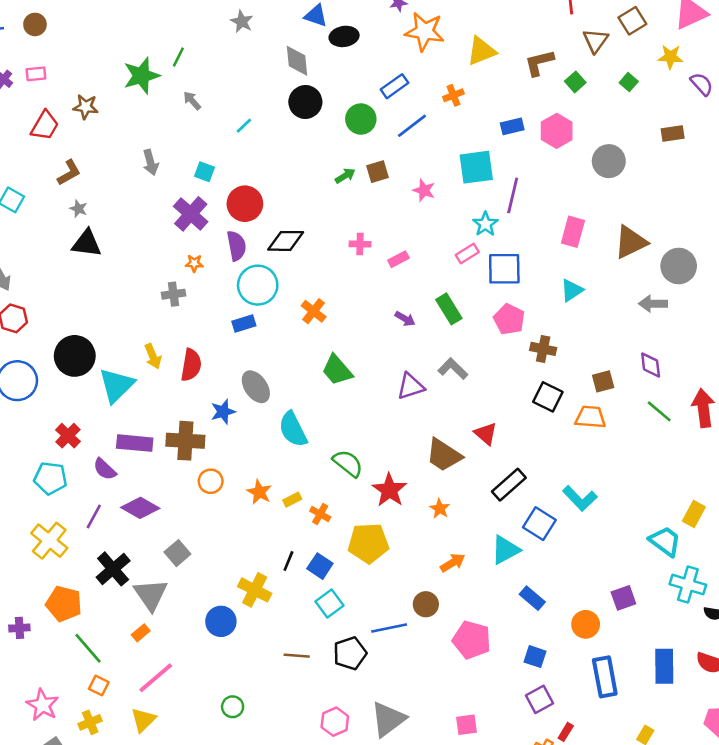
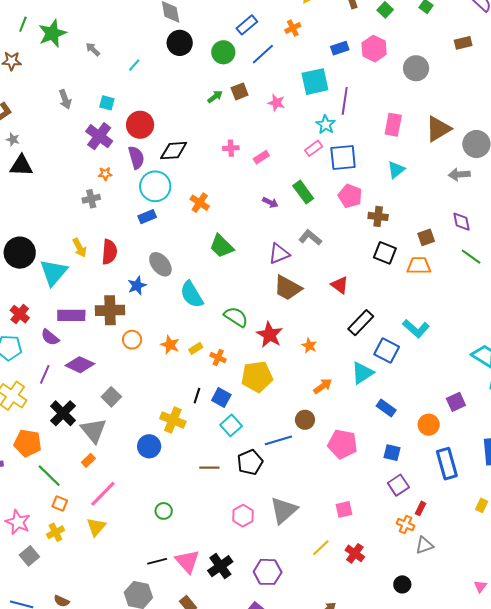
green line: (178, 57) -> (23, 24), moved
brown trapezoid: (444, 455) -> (288, 288), moved

